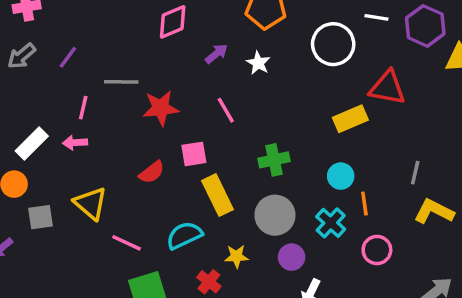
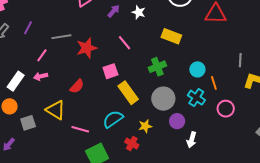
pink line: (83, 108) -> (42, 55), turned 32
yellow rectangle: (350, 119) -> (171, 36), moved, turned 54
red semicircle: (152, 172) -> (77, 86), moved

